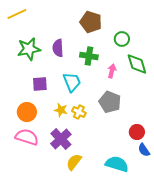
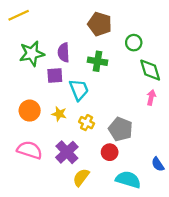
pink arrow: (112, 71) -> (151, 97), moved
purple square: (40, 84) -> (55, 75), moved
gray pentagon: (110, 102) -> (121, 129), moved
yellow star: (61, 110) -> (59, 114), moved
orange circle: (27, 112) -> (30, 111), moved
red circle: (137, 132) -> (110, 152), moved

